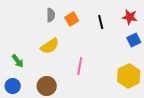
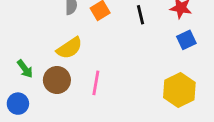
pink line: (80, 66) -> (96, 83), moved
brown circle: (47, 86) -> (57, 80), moved

